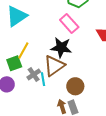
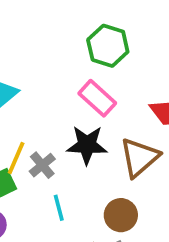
brown triangle: (54, 66) -> (139, 157), moved
gray cross: (34, 75) -> (42, 165), moved

